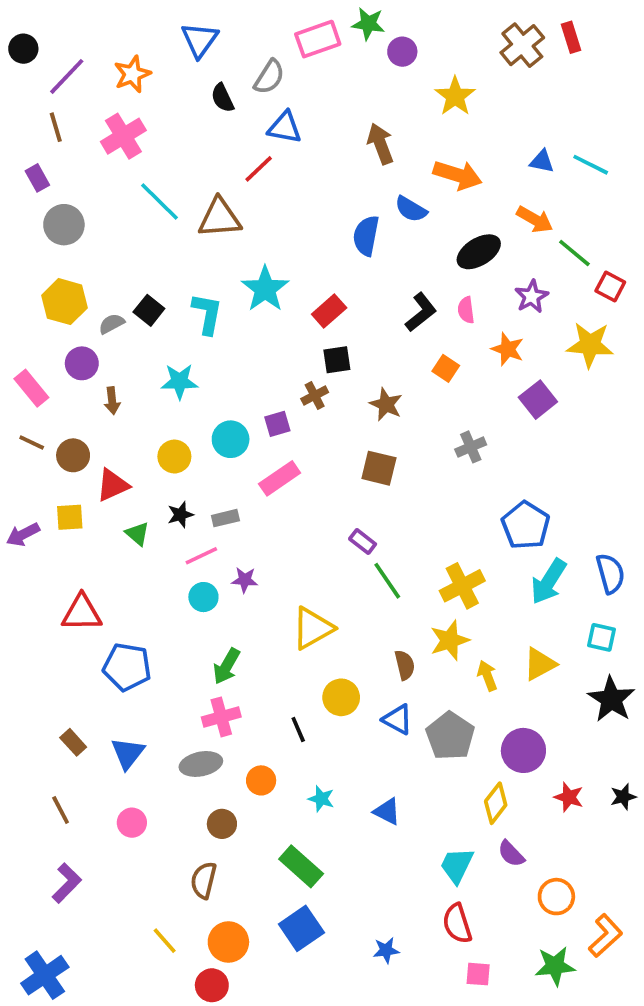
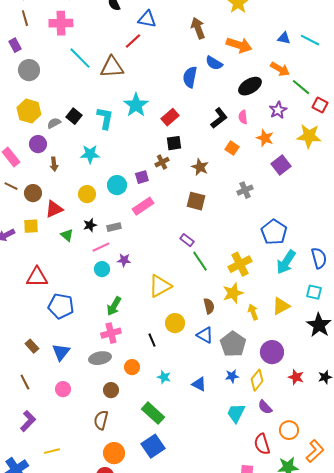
pink cross: (123, 136) -> (61, 23), turned 30
red semicircle: (457, 924) -> (262, 444), moved
yellow line: (165, 941) -> (52, 451), moved, turned -63
blue star: (386, 950) -> (232, 376), moved

